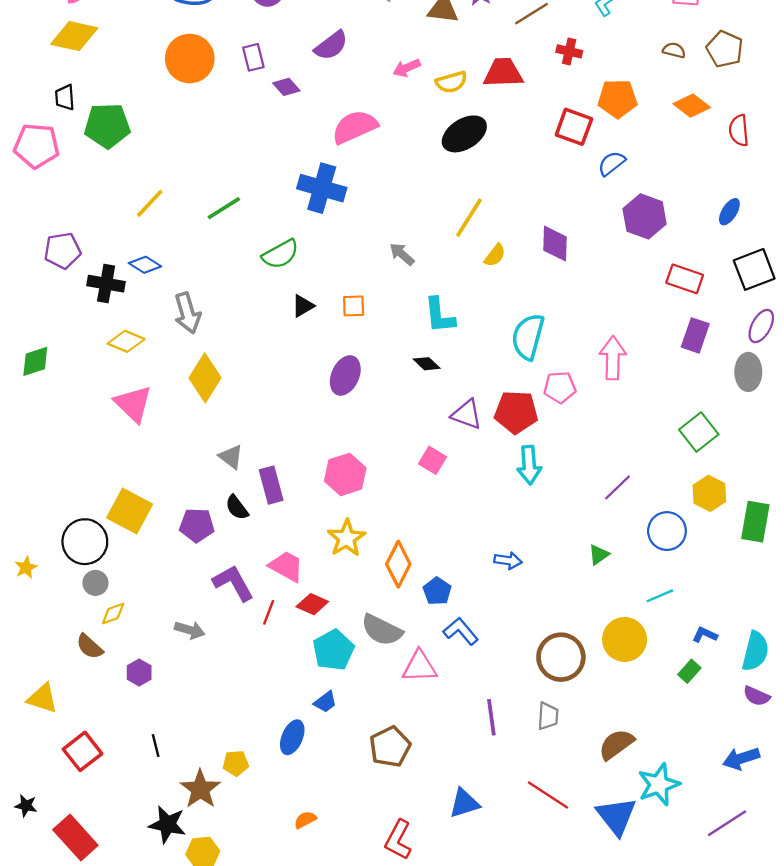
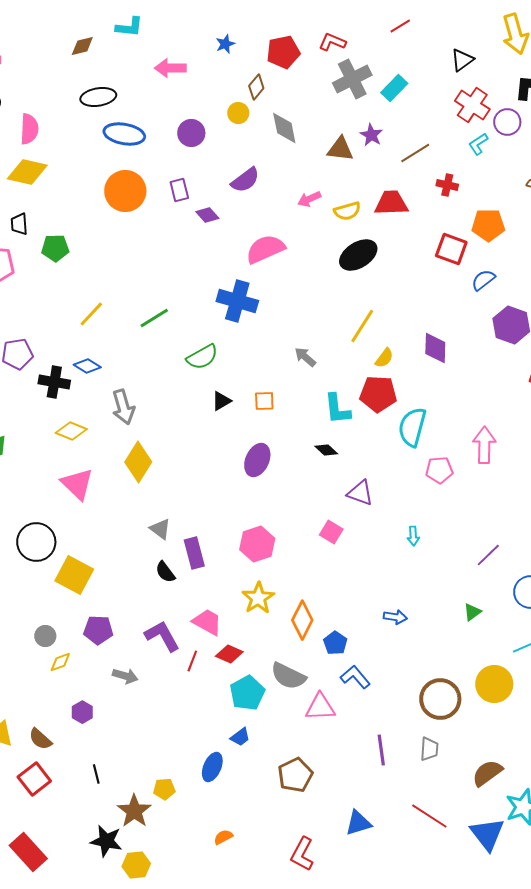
green pentagon: (107, 126) -> (55, 248), size x0.7
red pentagon: (516, 412) -> (378, 394), moved
cyan arrow: (529, 465) -> (413, 536), size x0.6
purple pentagon: (197, 525) -> (98, 630), moved
black circle: (85, 542) -> (36, 542), moved
brown semicircle: (90, 647) -> (40, 739), moved

